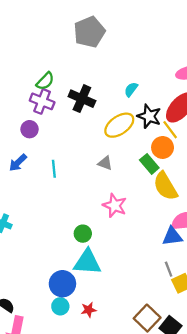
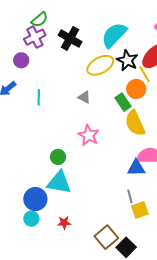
cyan semicircle: (131, 89) -> (114, 35), size x2.0
purple cross: (42, 101) -> (35, 37), turned 35
red star: (89, 310) -> (64, 223), moved

